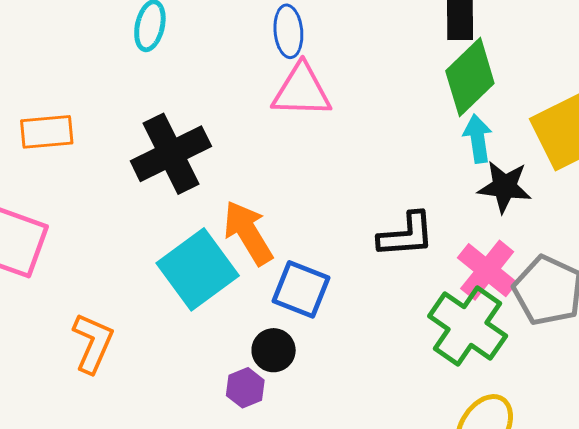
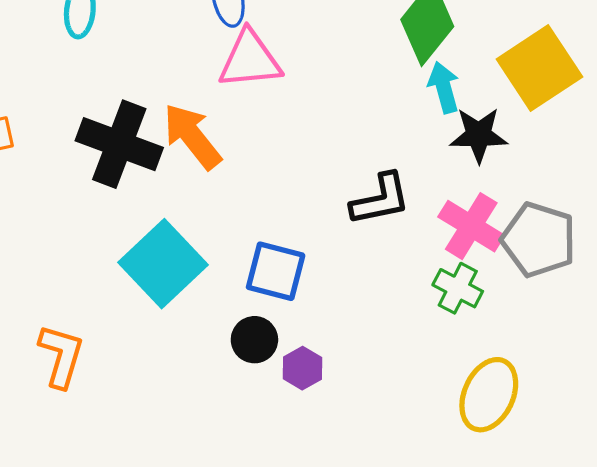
black cross: (171, 154) -> (119, 144), turned -36
orange arrow: (248, 233) -> (192, 136), moved
green cross: (468, 326) -> (458, 288), size x0.6
purple hexagon: (245, 388) -> (302, 368), moved

